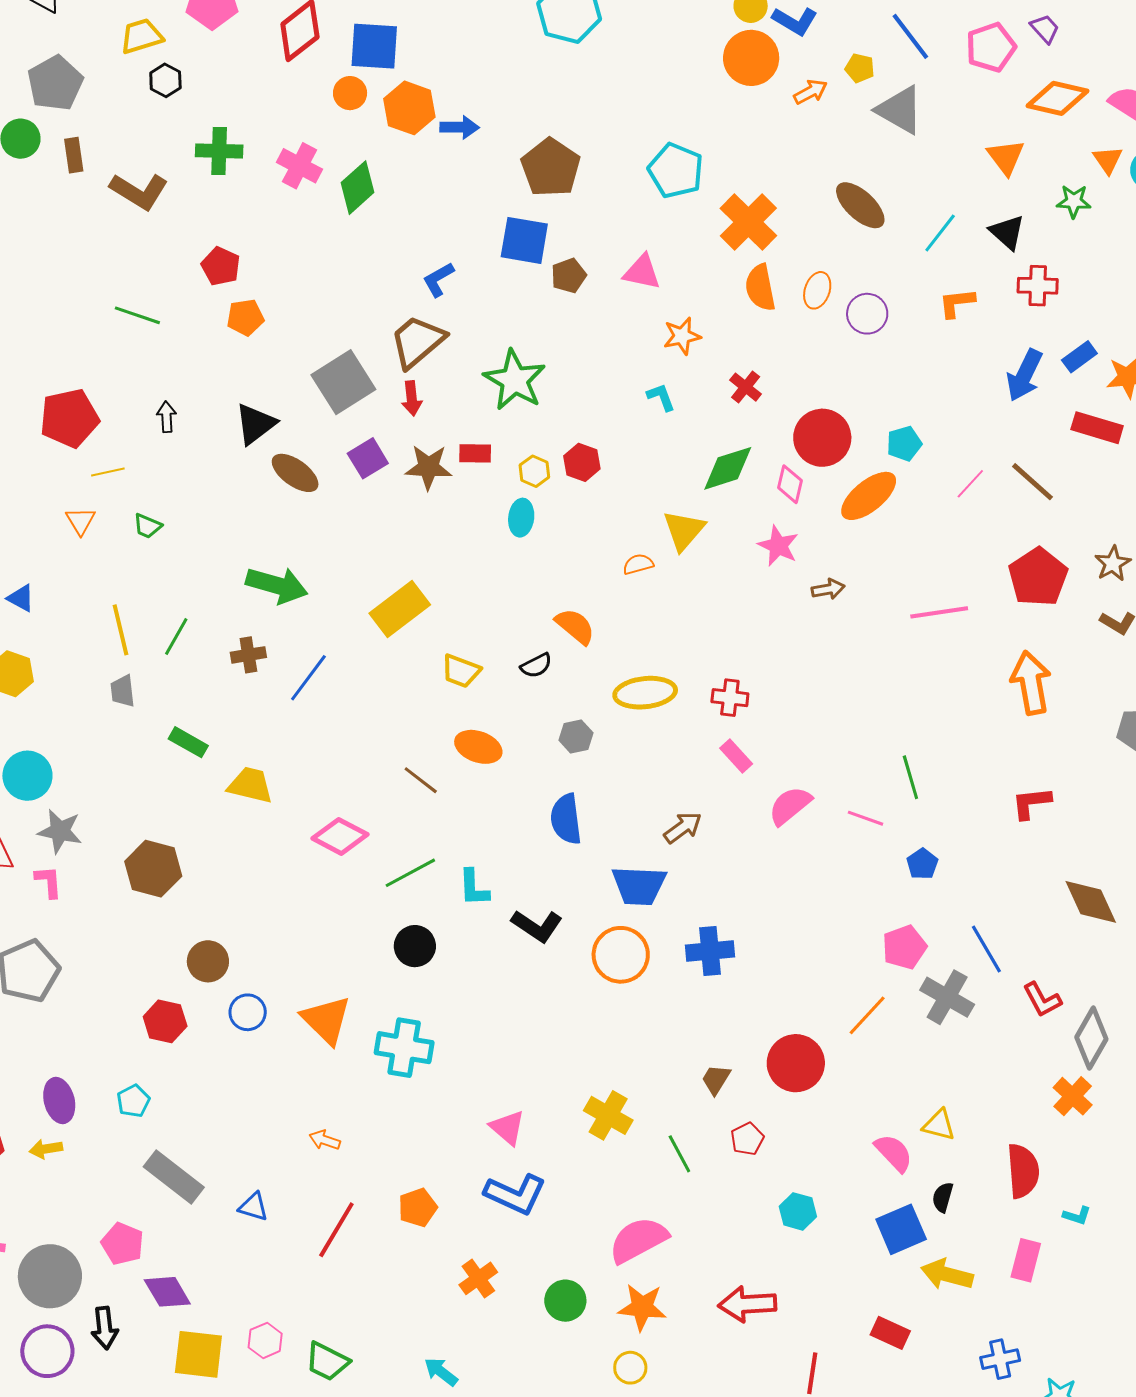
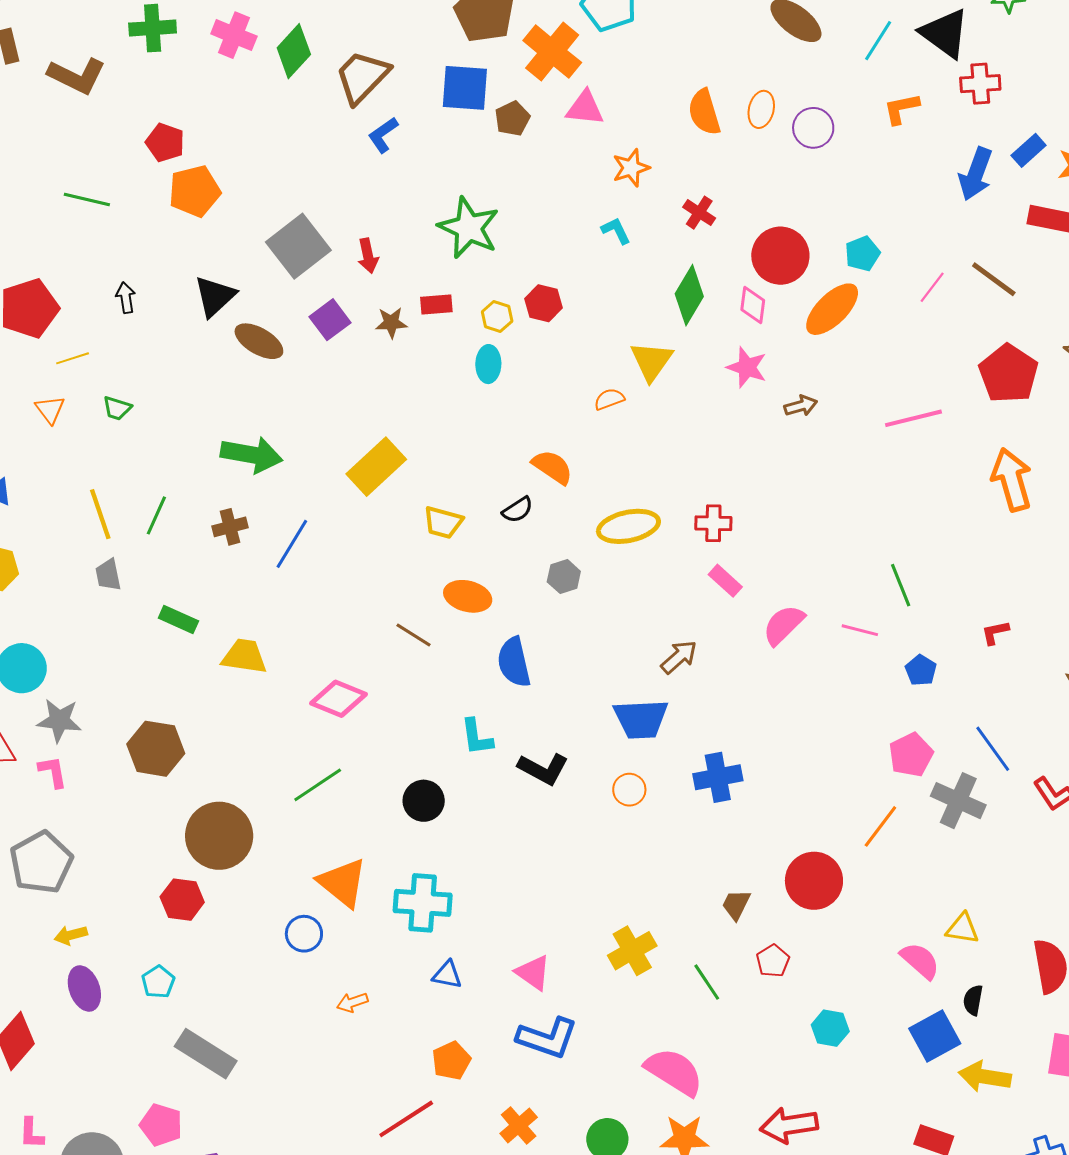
orange cross: (748, 222) -> (552, 52), moved
black triangle: (1007, 232) -> (945, 33), size x1.4
orange pentagon: (245, 317) -> (195, 191), size x1.4
brown trapezoid: (417, 342) -> (362, 77), moved
brown star: (428, 467) -> (391, 323), size x0.7
green diamond: (728, 468) -> (689, 295), turned -36
red L-shape: (1031, 803) -> (995, 633), moved, size x0.7
blue semicircle: (566, 819) -> (514, 662), moved
green line: (410, 873) -> (318, 785), moved
orange circle: (621, 955) -> (629, 790), size x0.6
brown circle: (208, 961) -> (219, 836), size x1.6
blue circle: (248, 1012) -> (304, 934), moved
yellow cross: (608, 1115) -> (632, 951), turned 36
orange arrow: (325, 1140) -> (352, 1002), turned -32
yellow arrow: (46, 1149) -> (71, 935), moved
blue triangle: (253, 1207) -> (447, 975), moved
red line: (336, 1230) -> (406, 1119), moved, turned 32
pink semicircle: (638, 1240) -> (674, 1072), turned 66

